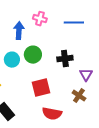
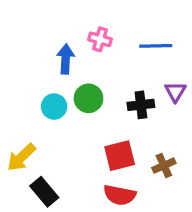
purple triangle: (86, 75) -> (175, 92), moved
red square: (41, 88) -> (120, 156), moved
brown cross: (79, 96) -> (164, 166), turned 32

